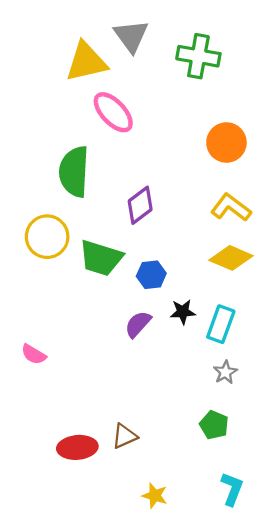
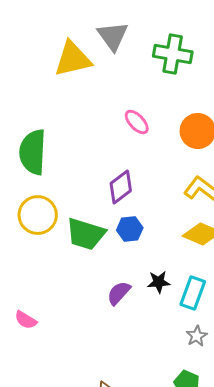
pink ellipse: (113, 112) -> (137, 122), moved, size x0.7
green semicircle: (74, 172) -> (33, 152), moved
blue hexagon: (151, 275) -> (130, 229), moved

